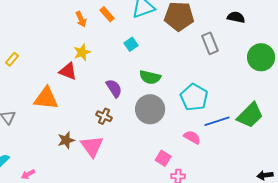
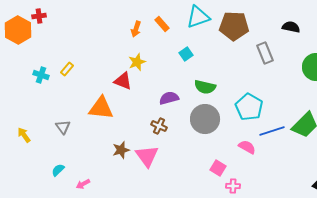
orange arrow: (81, 19) -> (136, 29), turned 42
purple semicircle: (114, 88) -> (169, 98), turned -72

